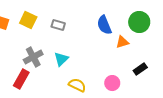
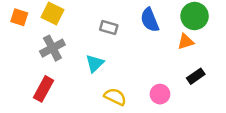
gray rectangle: (58, 25) -> (109, 28), moved
orange triangle: (122, 42) -> (186, 42), moved
gray cross: (33, 57) -> (52, 48), moved

